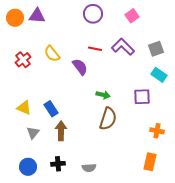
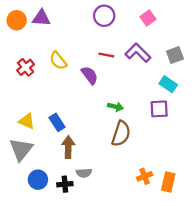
cyan rectangle: (159, 75) -> (168, 84), moved
orange cross: (157, 131) -> (145, 176), moved, turned -32
gray triangle: (33, 133) -> (21, 149), moved, size x1.6
blue circle: (28, 167) -> (38, 180), moved
gray semicircle: (89, 168) -> (84, 173), moved

